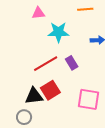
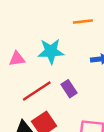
pink triangle: (38, 13) -> (17, 59), moved

